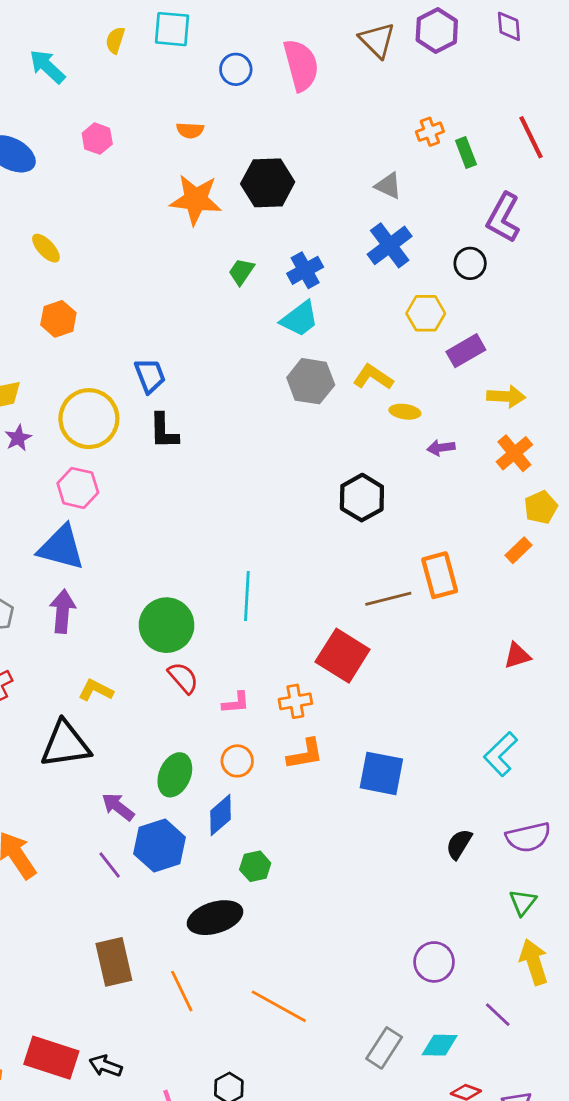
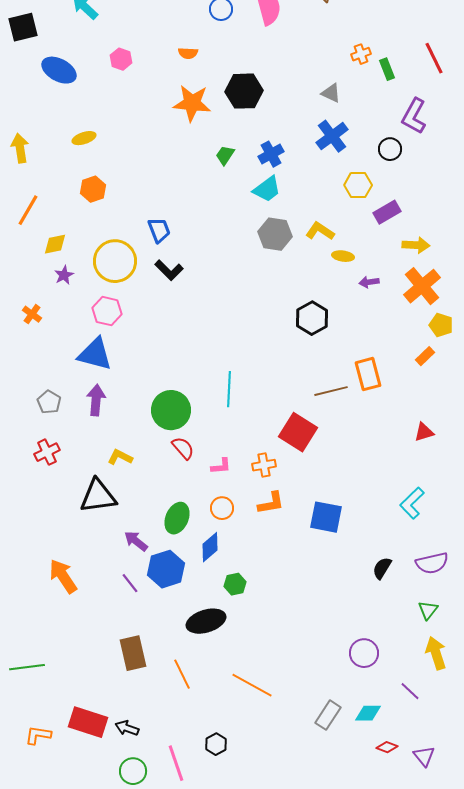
yellow ellipse: (46, 248) -> (84, 138), turned -65
black L-shape: (164, 431) -> (169, 270), turned -44
orange cross: (514, 453) -> (422, 286), size x1.4
yellow pentagon: (541, 507) -> (441, 325), turned -30

